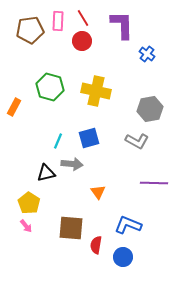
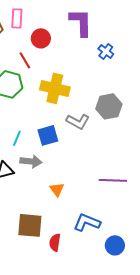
red line: (83, 18) -> (25, 60), moved
gray L-shape: (137, 141) -> (78, 121), moved
blue circle: (123, 257) -> (115, 245), moved

